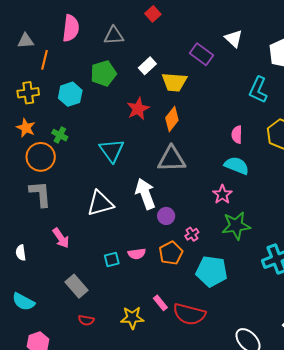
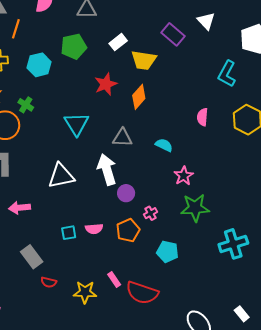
gray triangle: (172, 159) -> (122, 138), moved, size x0.7
cyan semicircle: (237, 166) -> (164, 145), moved, size x0.7
pink arrow: (61, 238) -> (20, 208), turned 115
cyan pentagon: (212, 271) -> (167, 252), size x0.7
red semicircle: (86, 320) -> (49, 282), moved

